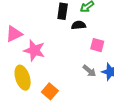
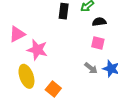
black semicircle: (79, 25) -> (99, 22), moved

